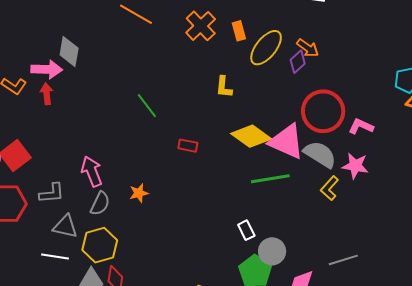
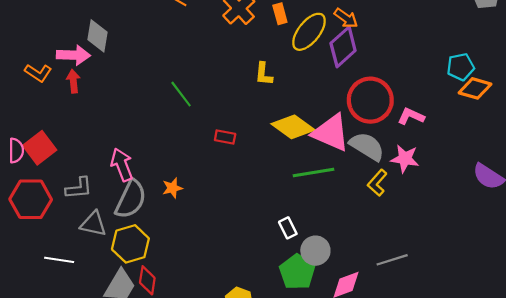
orange arrow: (308, 48) -> (346, 18), moved
purple diamond: (298, 62) -> (343, 47), size x1.6
gray semicircle: (100, 204) -> (131, 199), size x1.5
white line: (55, 256) -> (59, 260), moved

